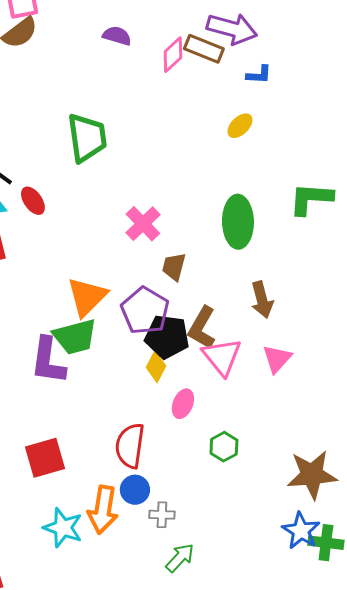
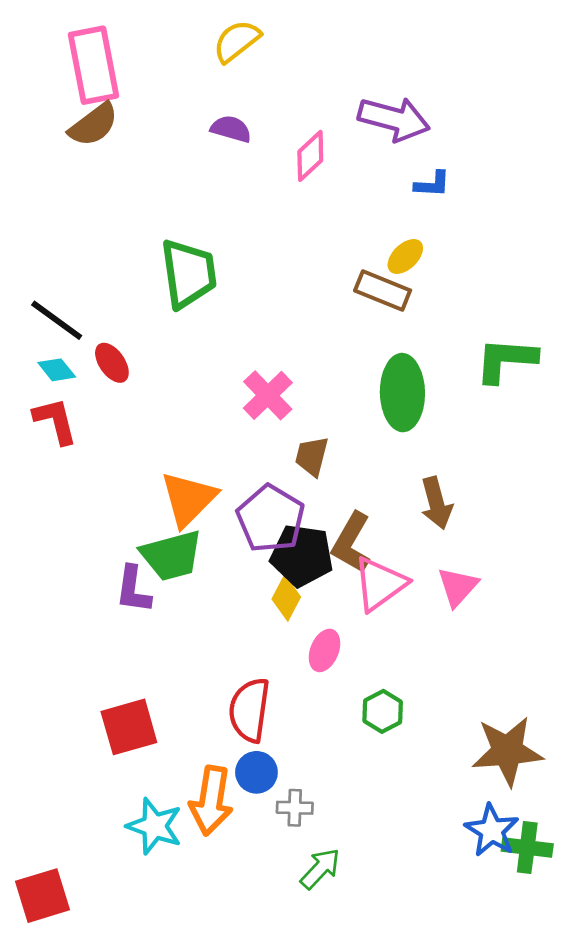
brown rectangle: (204, 49) -> (383, 291), moved
pink triangle: (222, 357) -> (380, 584), turned 33
purple L-shape: (48, 361) -> (133, 590), size x0.7

